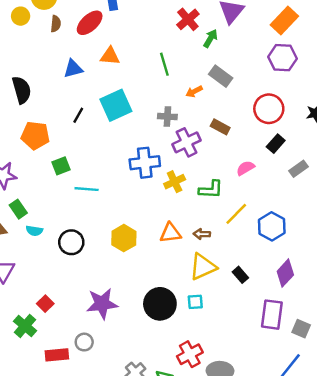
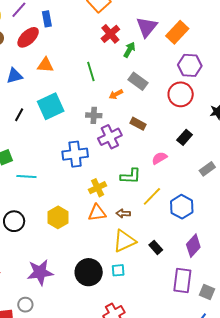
orange rectangle: (284, 20) -> (177, 32), moved
red circle: (269, 109) -> (181, 94), moved
gray rectangle: (298, 169) -> (207, 169), moved
yellow cross: (175, 182) -> (98, 188), moved

